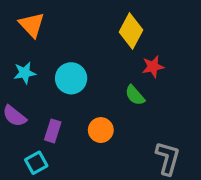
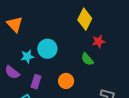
orange triangle: (32, 25) -> (15, 24), moved
cyan star: (25, 73) -> (27, 56), moved

